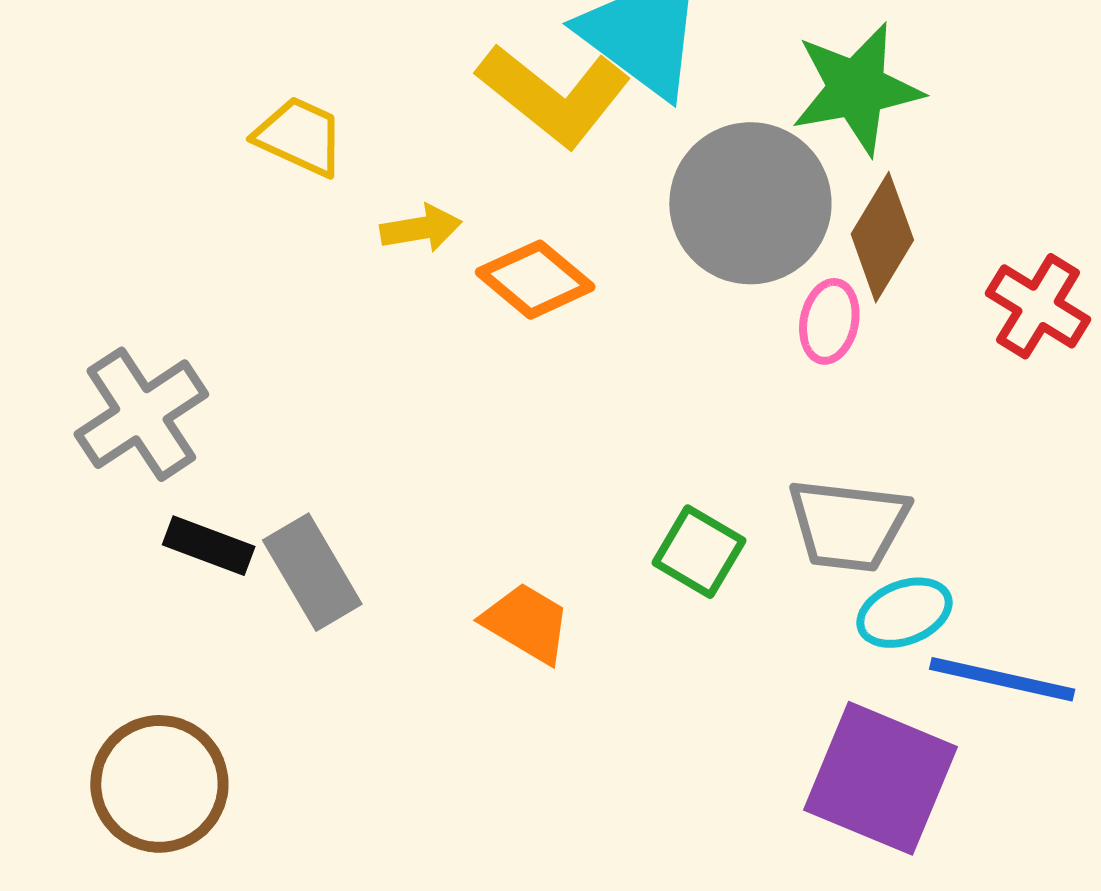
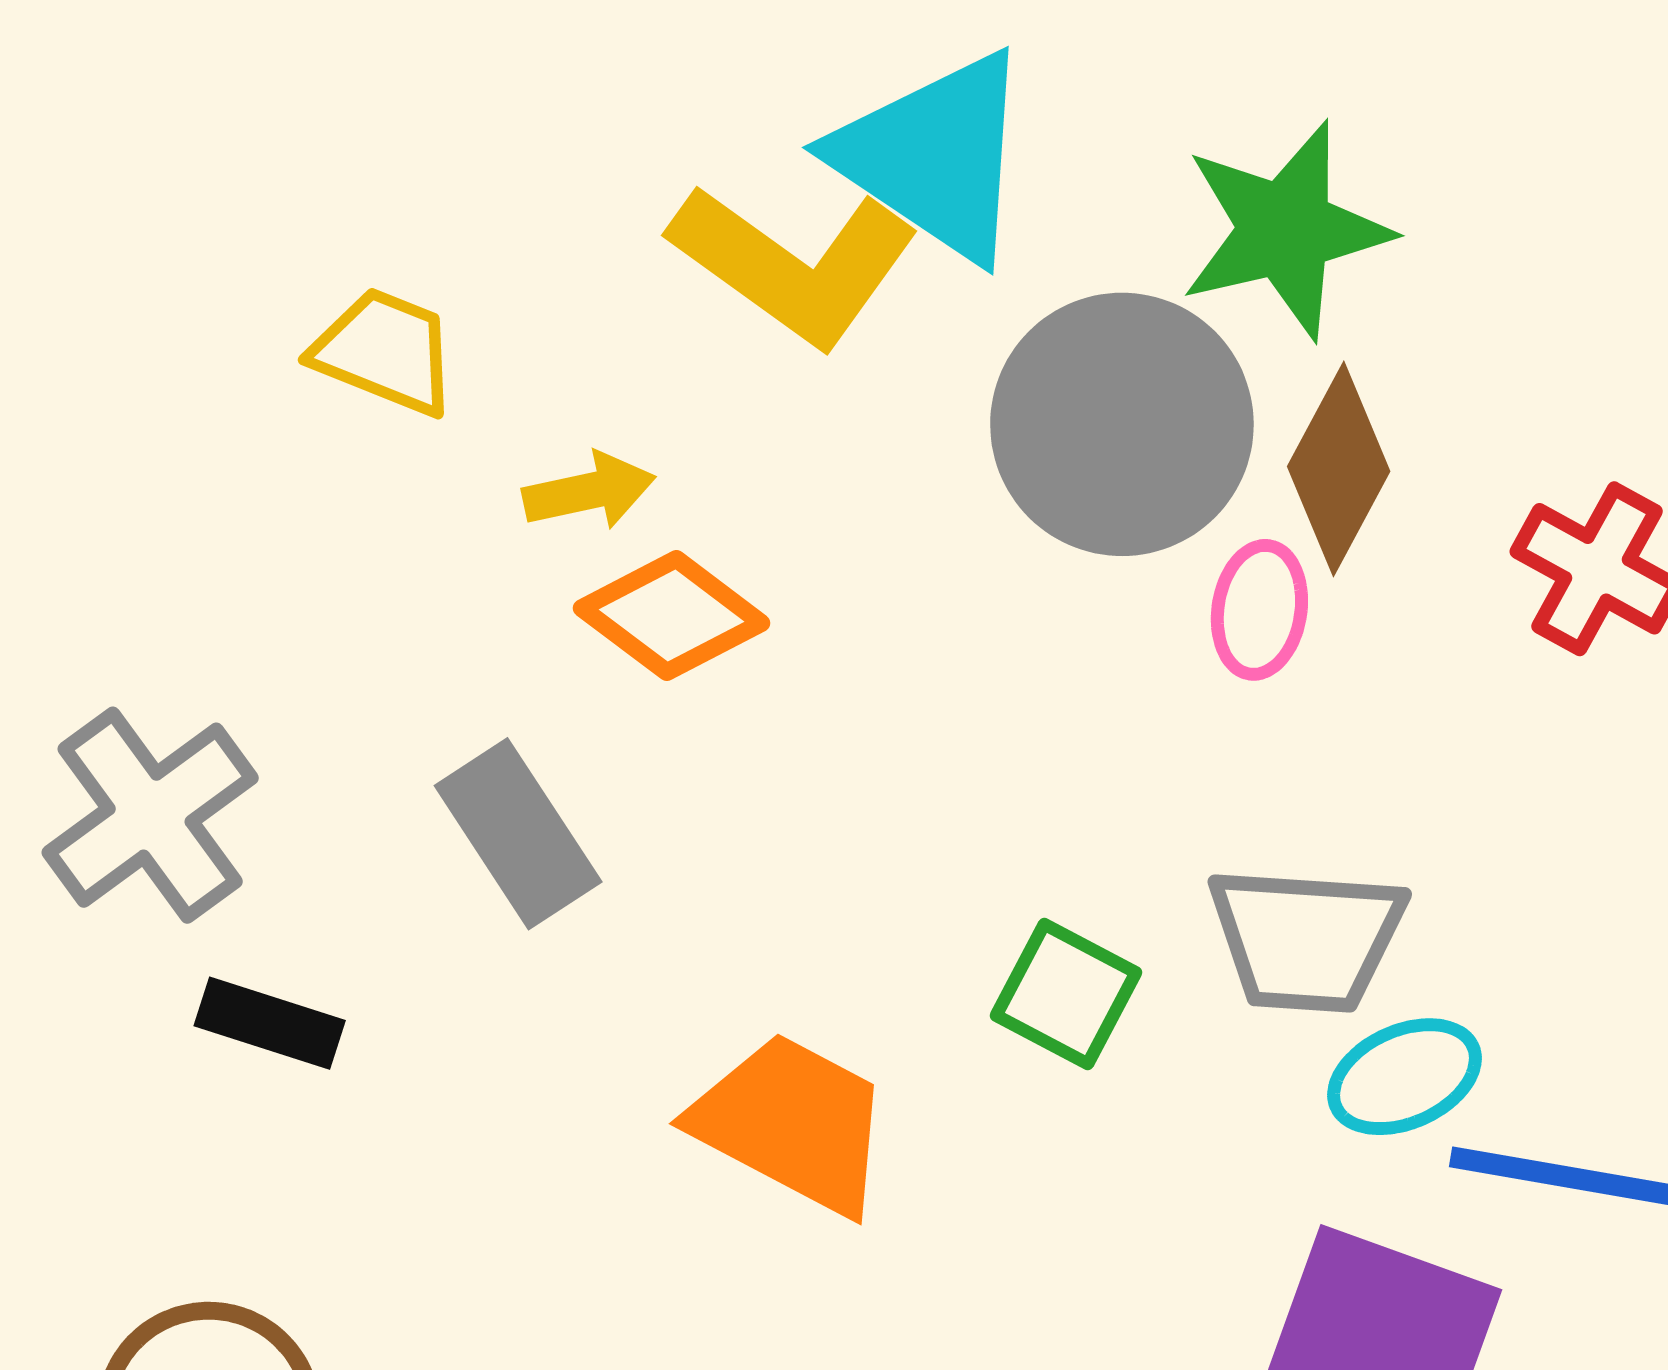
orange diamond: (535, 280) -> (672, 616), moved
gray rectangle: (312, 572) -> (518, 834), moved
orange trapezoid: (527, 623) -> (792, 1123), size x1.4

